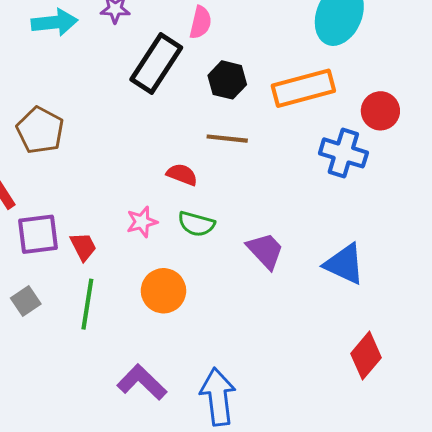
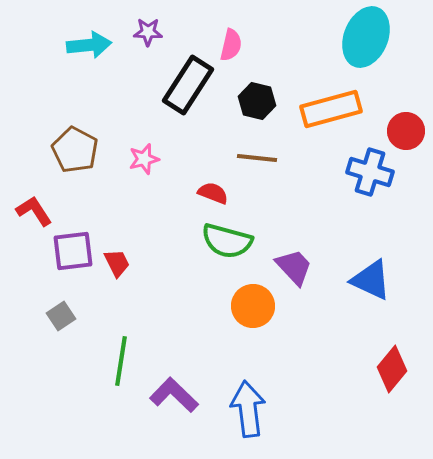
pink star: (142, 222) -> (144, 159), moved
green semicircle: (196, 224) -> (227, 241), size x1.4
orange circle: (163, 291) -> (253, 306), moved
green line: (87, 304) -> (121, 361), moved

